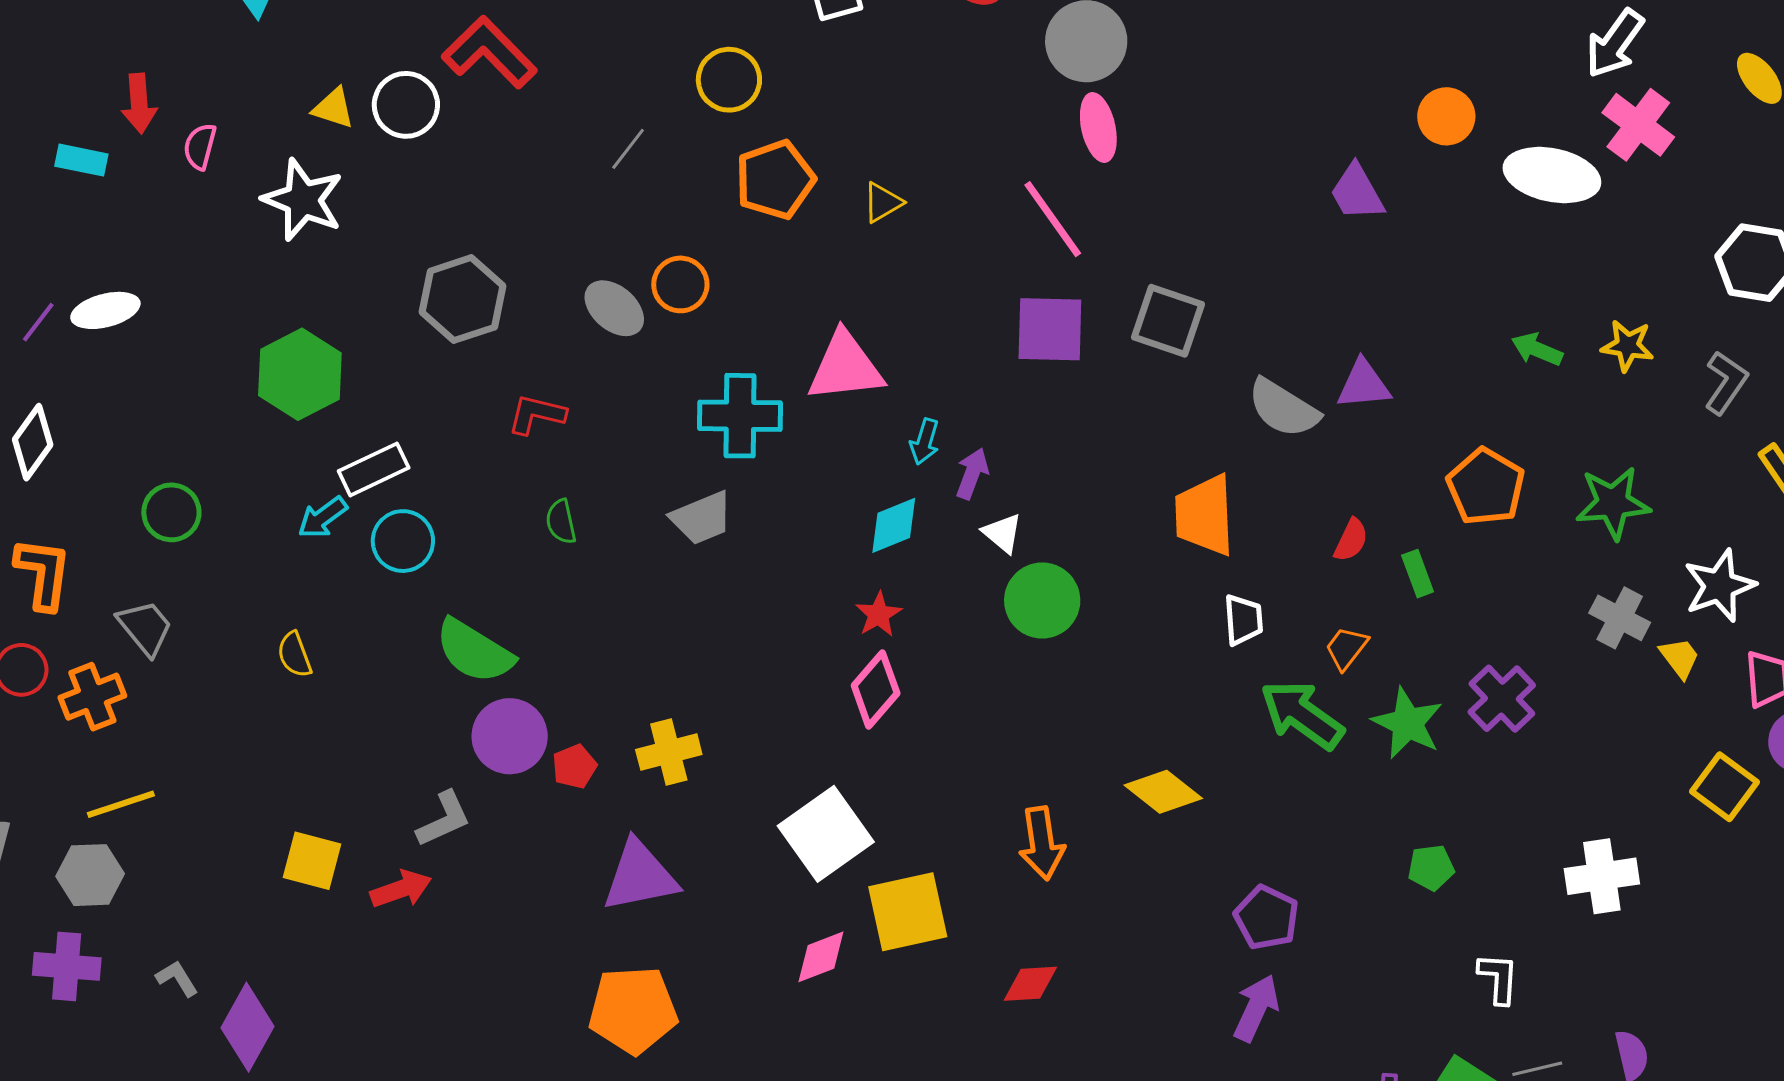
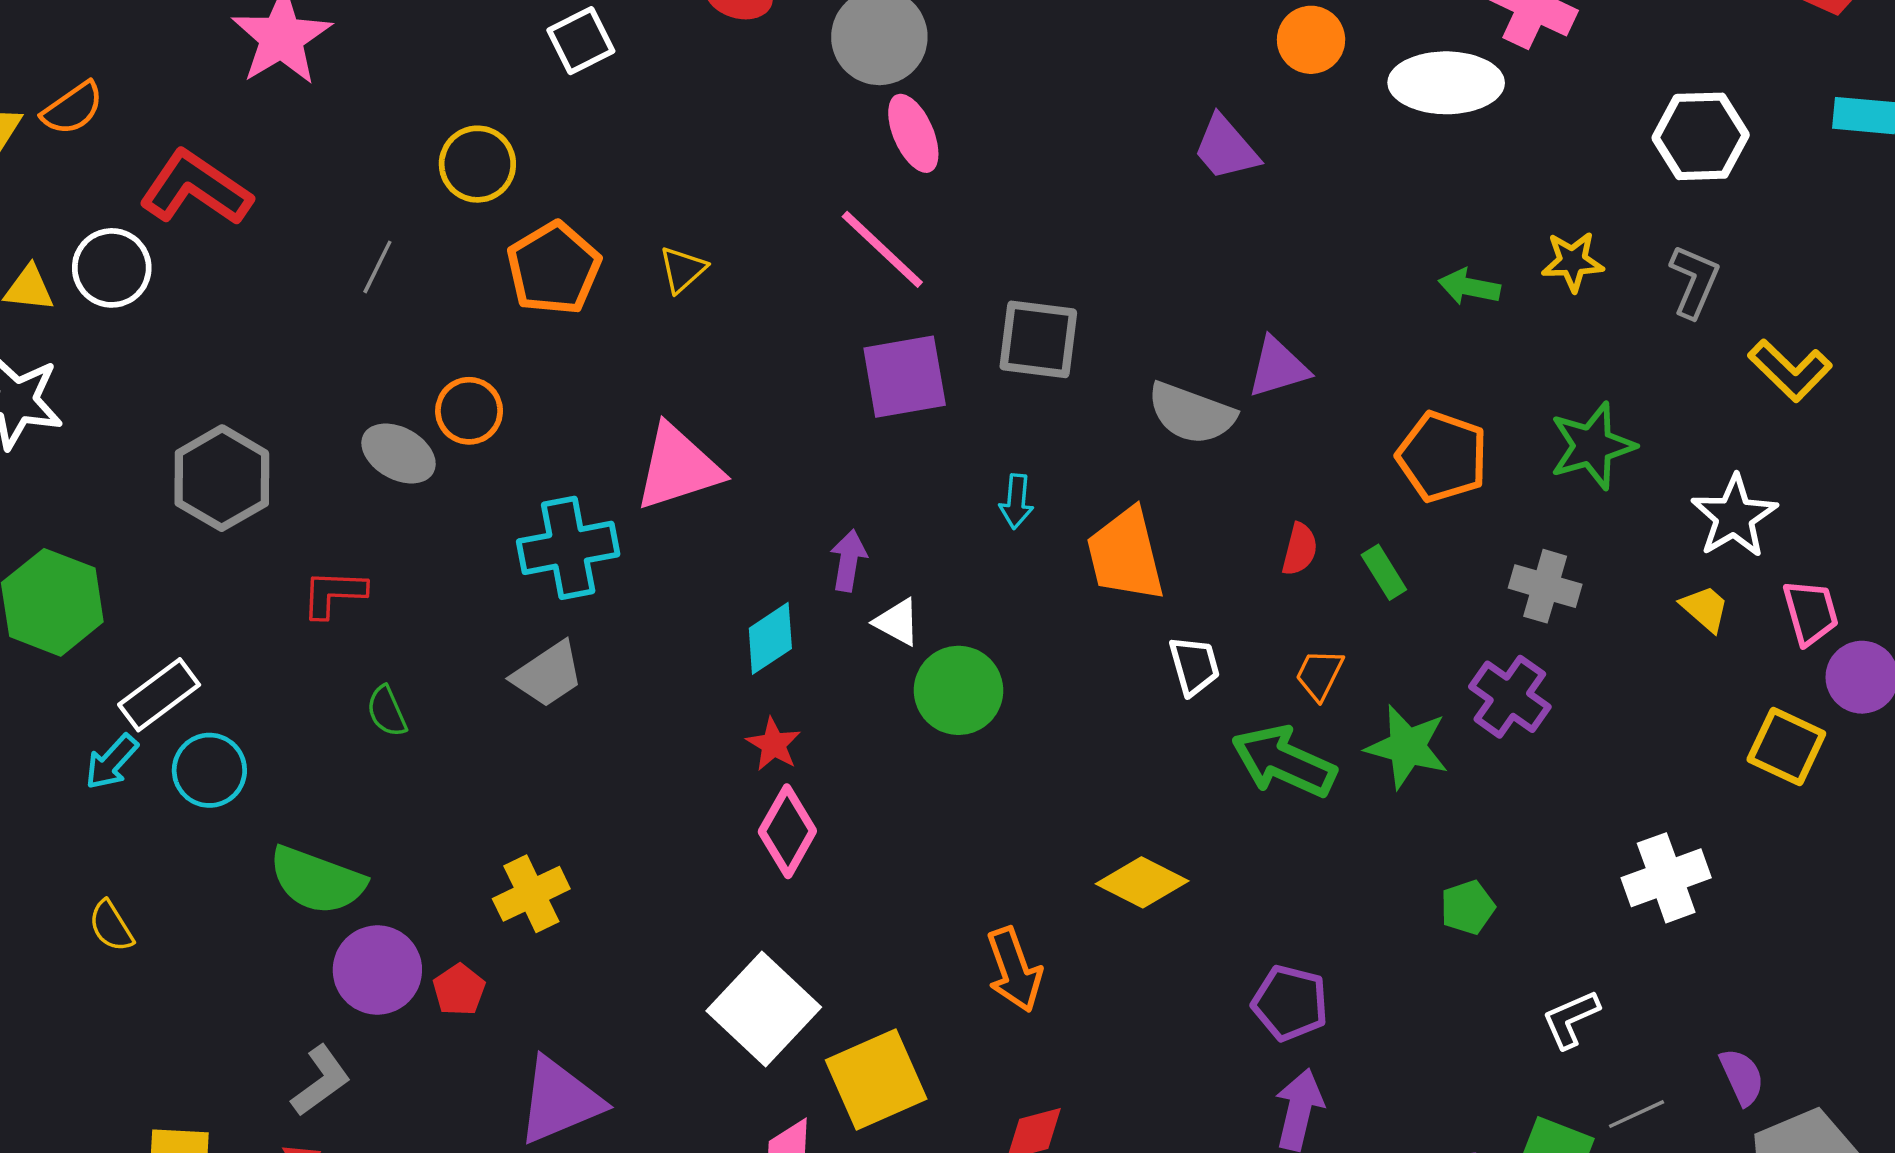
cyan arrow: (925, 442) -> (1016, 502), moved
gray cross: (1620, 618) -> (1545, 586), moved
yellow cross: (669, 752) -> (531, 894), moved
white L-shape: (1498, 978) -> (1571, 1019), turned -106

